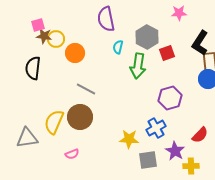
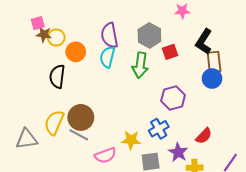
purple semicircle: (106, 19) -> (110, 35), moved
cyan semicircle: (118, 47) -> (107, 57), moved, size x1.5
black semicircle: (33, 68) -> (57, 76), moved
gray line: (86, 89) -> (79, 135), moved
pink semicircle: (72, 154) -> (105, 155), moved, size x1.5

